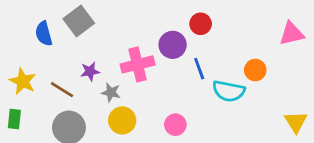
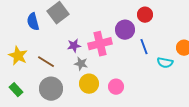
purple star: (90, 71) -> (74, 46), moved
cyan semicircle: (229, 91) -> (165, 63), size x0.7
green rectangle: (14, 119) -> (16, 90), moved, turned -48
pink circle: (175, 125) -> (116, 87), moved

